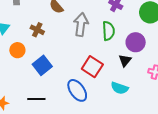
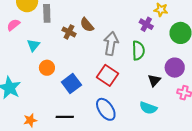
brown cross: (37, 30) -> (69, 32), moved
purple circle: (136, 42) -> (175, 68), moved
red square: (92, 67) -> (107, 75), moved

